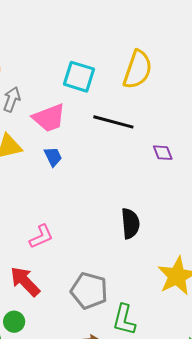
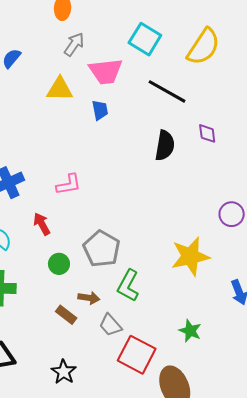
black semicircle: (130, 224) -> (165, 145), moved
red arrow: (25, 282) -> (42, 224), size x0.7
green circle: (14, 322) -> (59, 264), moved

